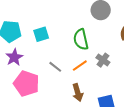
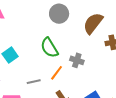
gray line: (55, 67) -> (34, 82), turned -32

